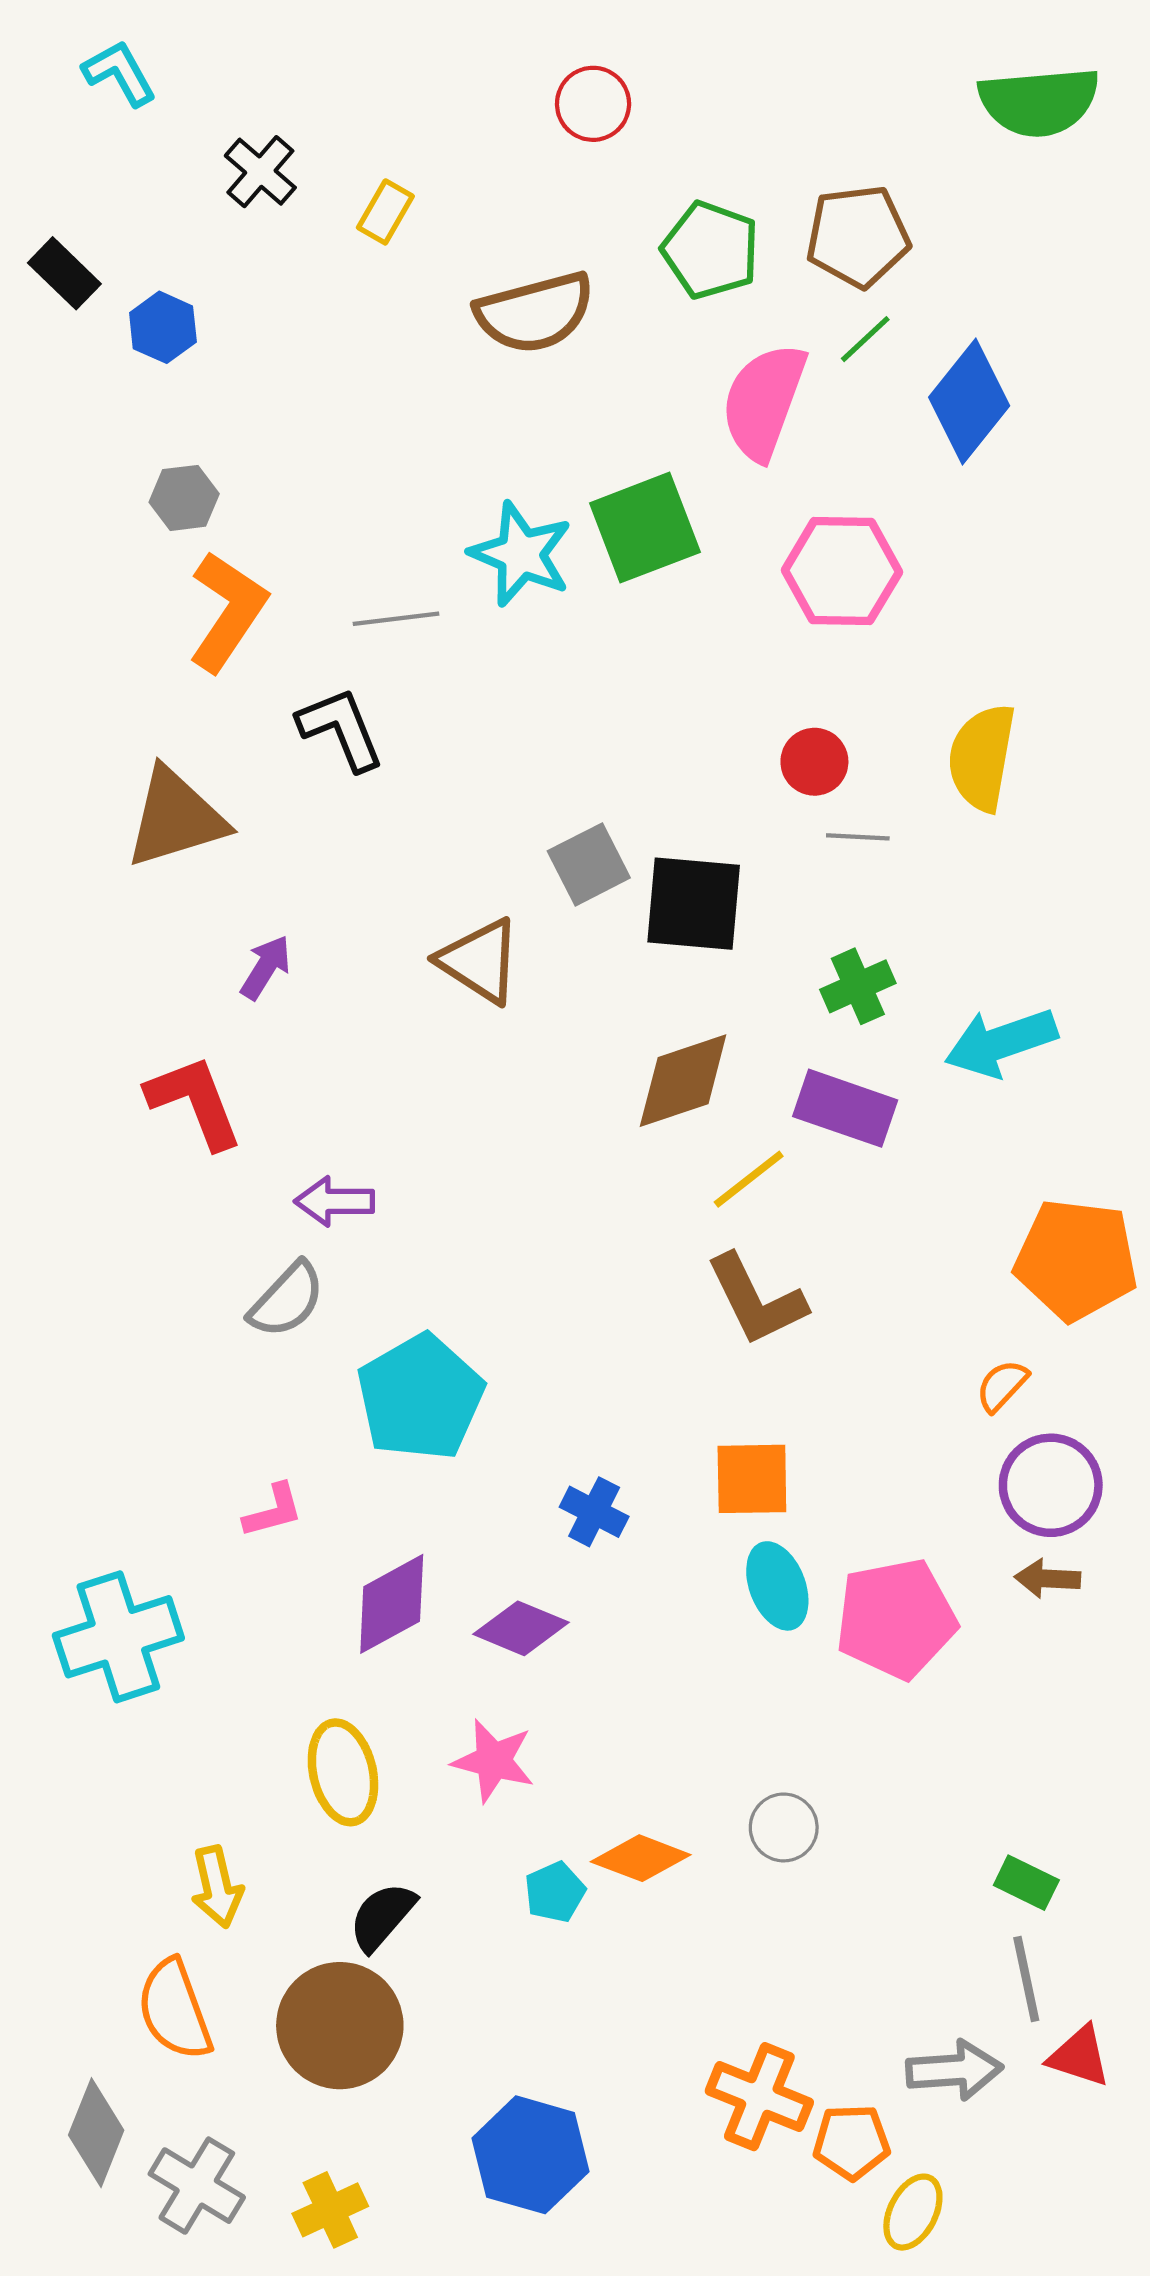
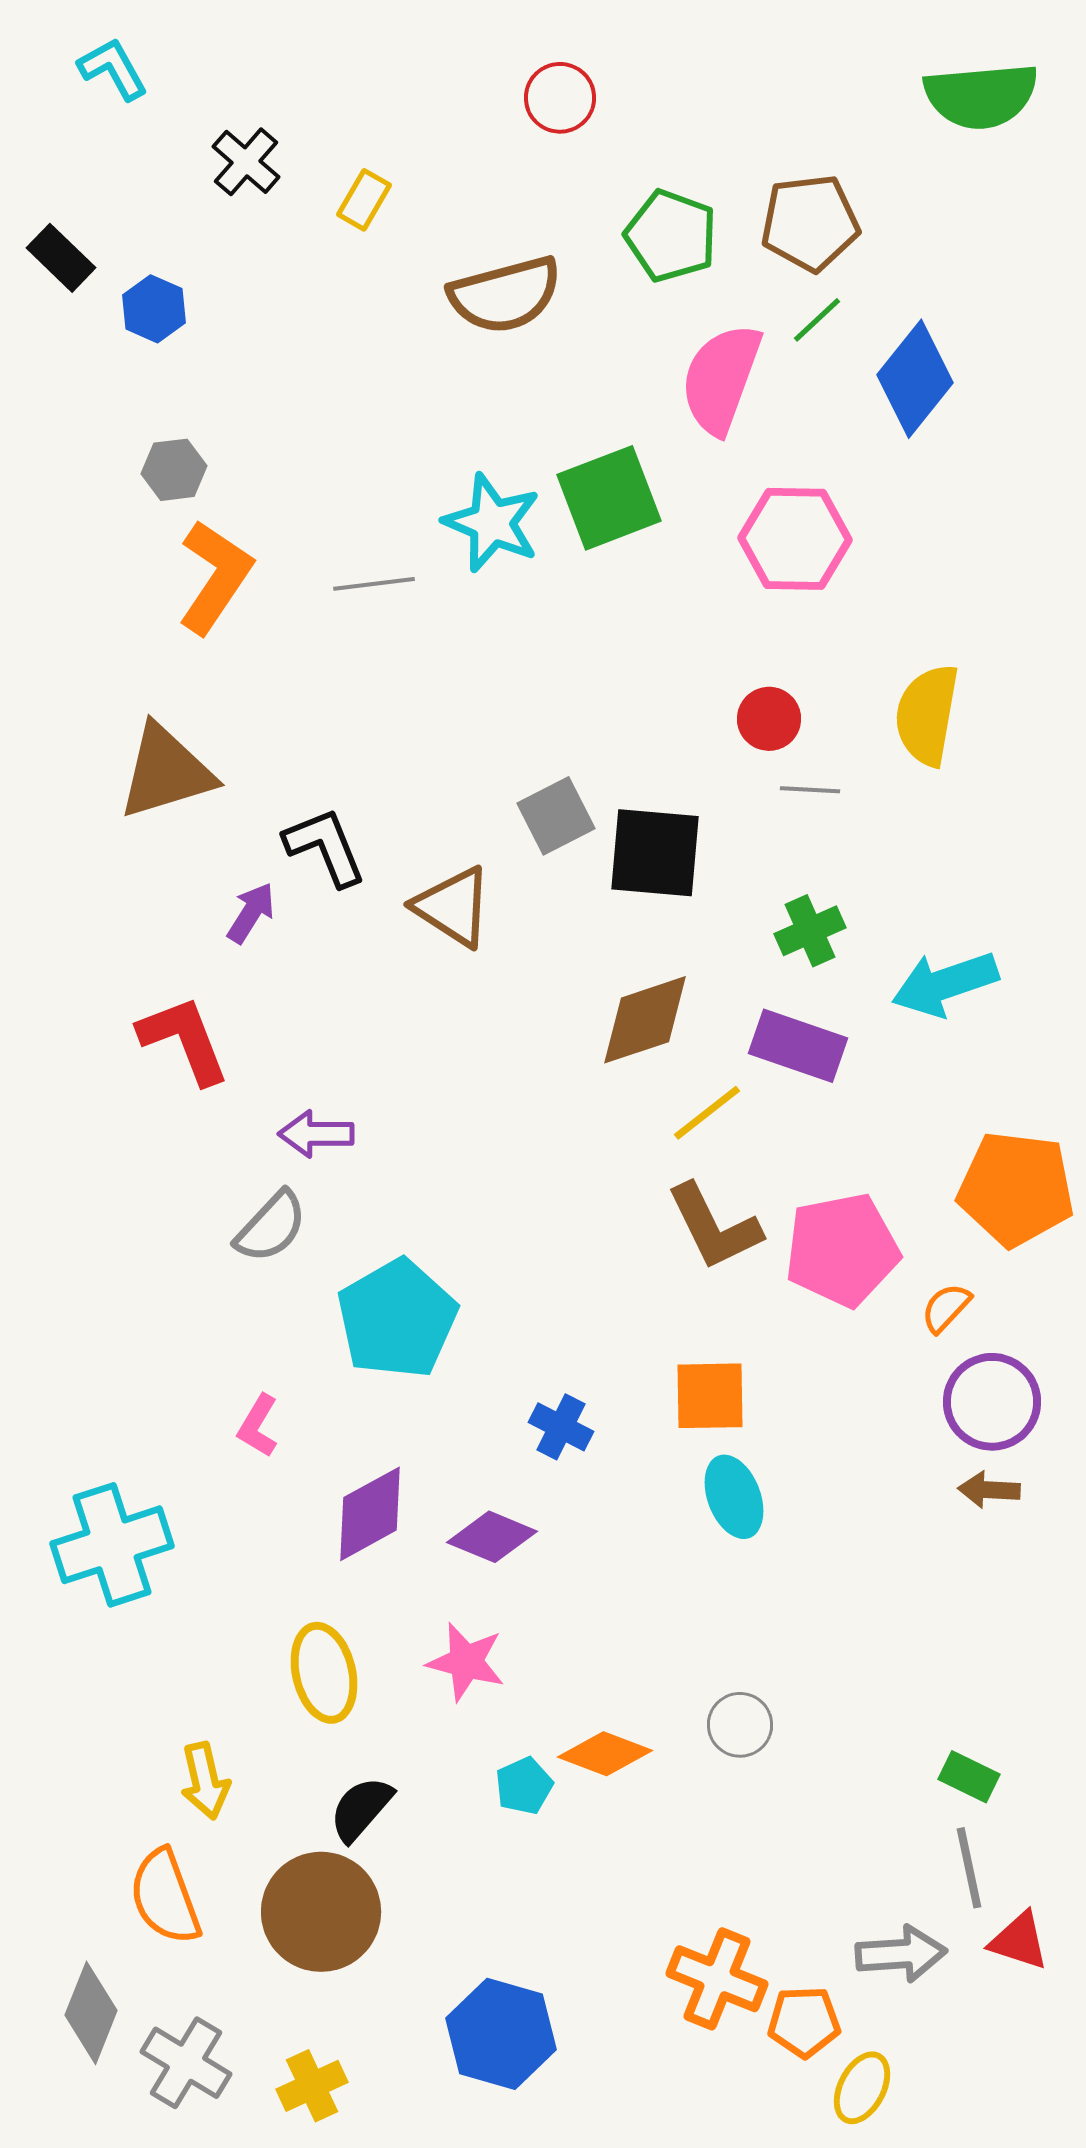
black L-shape: (341, 729) -> (325, 847), moved
pink L-shape: (273, 1511) -> (258, 1426), turned 136
pink pentagon: (896, 1619) -> (842, 1250), moved

